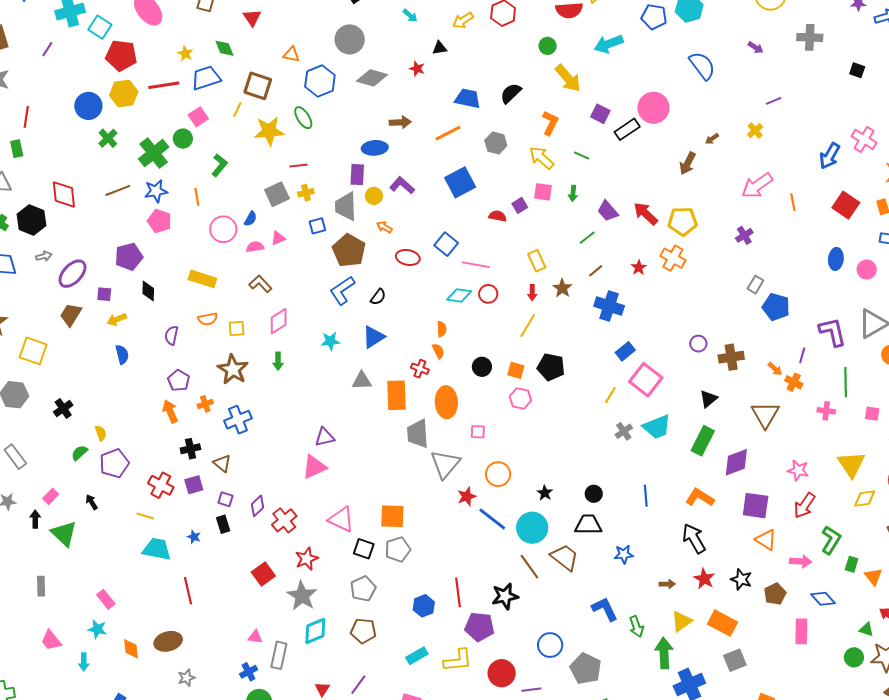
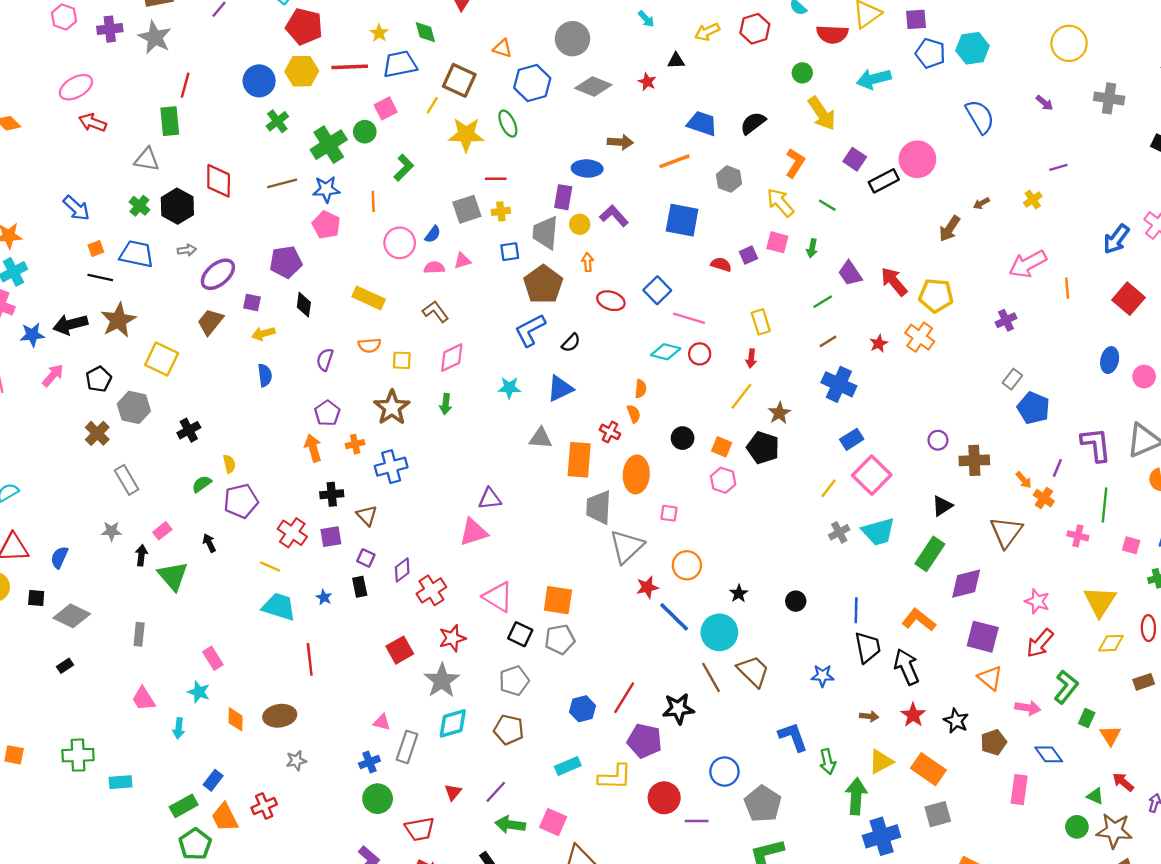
green rectangle: (17, 149) -> (170, 121), size x1.4
blue square: (460, 182) -> (682, 220), turned 32
orange arrow: (384, 227) -> (588, 262), turned 49
brown star: (562, 288) -> (779, 413), moved
black trapezoid: (588, 525) -> (868, 647), moved, turned 72
red line: (458, 592) -> (624, 698), turned 32

